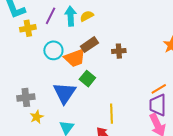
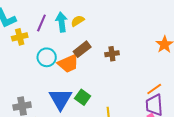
green square: (87, 79) -> (83, 97), moved

